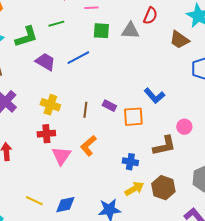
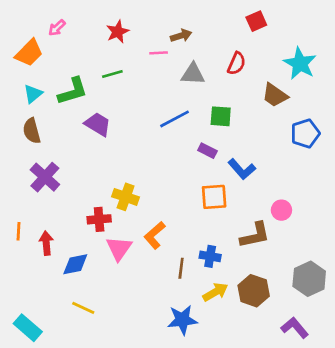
green square: (101, 31) -> (221, 116), moved
gray triangle: (130, 31) -> (193, 74), moved
blue line: (78, 58) -> (174, 119), moved
yellow cross: (50, 105) -> (126, 197), moved
purple rectangle: (109, 106) -> (207, 151), moved
brown line: (85, 110) -> (181, 268), moved
blue diamond: (65, 205) -> (75, 264), moved

